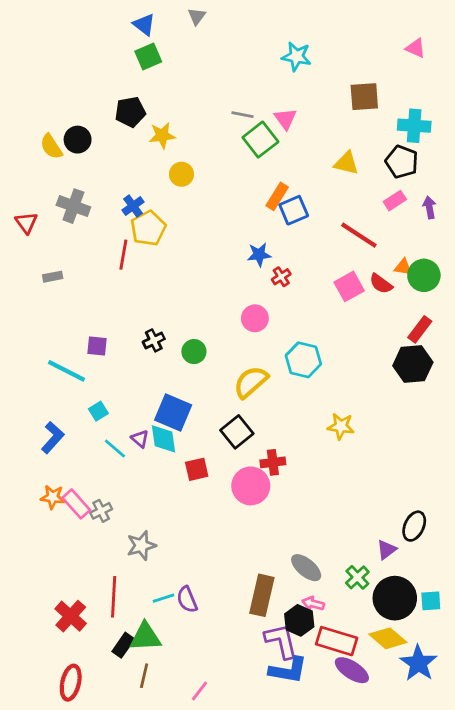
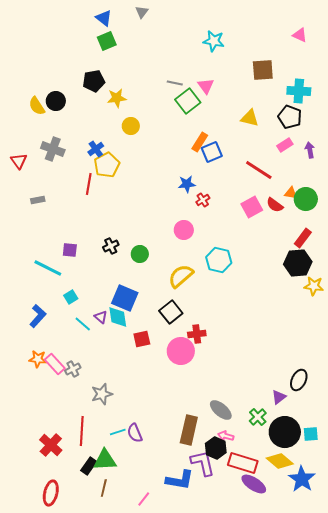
yellow star: (341, 426) -> (314, 286), moved
blue L-shape: (288, 670) -> (180, 480), moved

